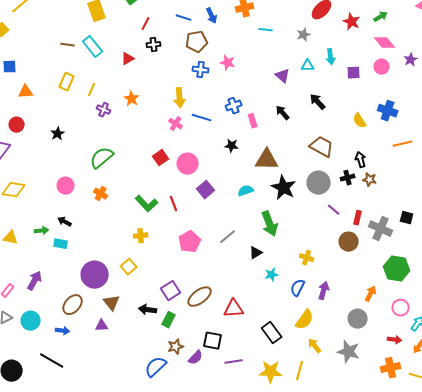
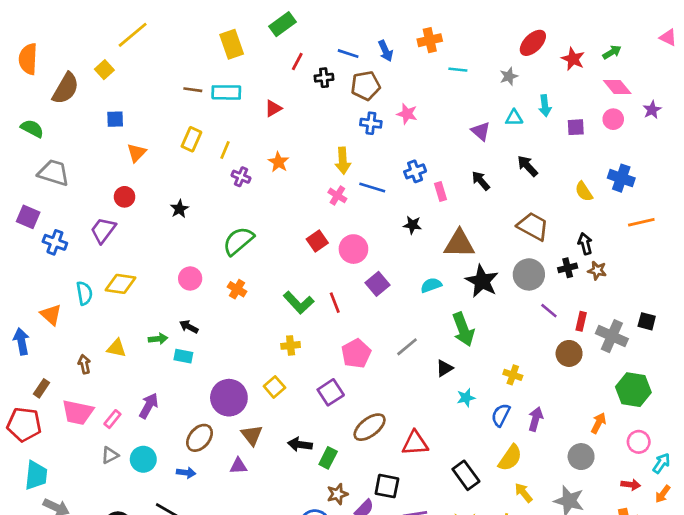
black cross: (154, 45) -> (324, 78), moved
cyan rectangle: (93, 47) -> (226, 92), turned -50
orange triangle: (26, 92) -> (137, 153), turned -42
purple square: (171, 291) -> (331, 392), moved

